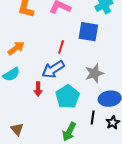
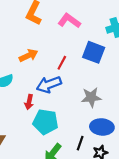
orange arrow: (16, 48) -> (28, 56), moved
cyan pentagon: (67, 97) -> (45, 122), moved, turned 30

